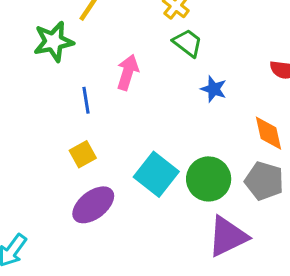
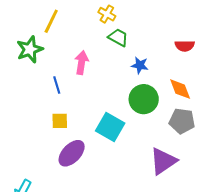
yellow square: (83, 154) -> (60, 121), turned 36
green circle: (209, 179) -> (144, 99), moved

